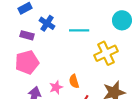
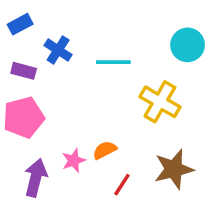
yellow cross: (106, 53) -> (160, 102), turned -35
orange semicircle: (74, 81) -> (105, 150), turned 80

